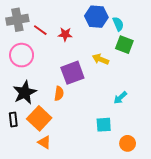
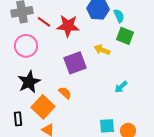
red star: (65, 34) -> (68, 26), size x1.6
orange semicircle: (59, 94) -> (65, 93), moved, turned -56
black rectangle: (13, 119) -> (18, 119), moved
cyan square: (104, 125) -> (107, 126), moved

